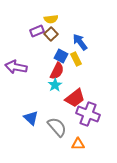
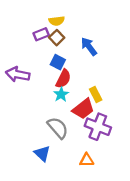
blue square: (61, 56) -> (58, 62), moved
yellow rectangle: (76, 59) -> (96, 94), moved
blue triangle: (31, 118) -> (42, 153), moved
gray semicircle: (57, 127) -> (58, 128), moved

